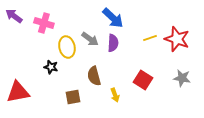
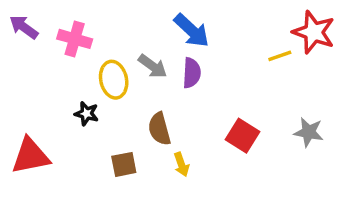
yellow line: (150, 38) -> (280, 56), moved
red star: (177, 39) -> (314, 32), moved
yellow arrow: (115, 95) -> (181, 164), moved

